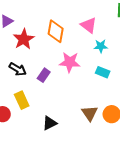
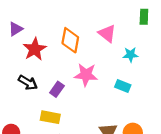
cyan star: (101, 46) -> (131, 55), moved
yellow rectangle: (22, 100) -> (50, 117), moved, turned -54

